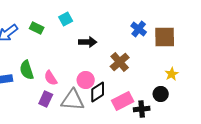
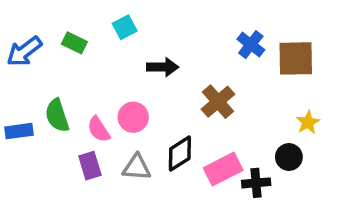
pink circle: (86, 80) -> (133, 117), moved
purple rectangle: (46, 99) -> (90, 166), turned -42
gray triangle: (73, 100) -> (137, 167), size x0.7

